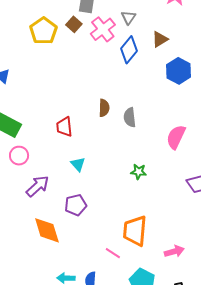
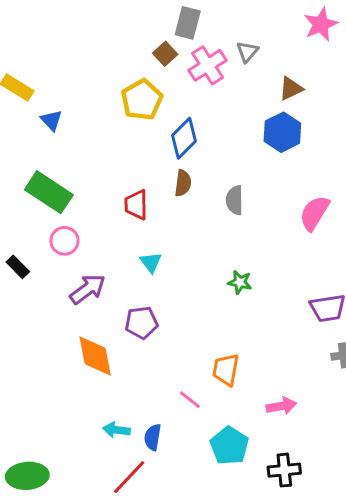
yellow pentagon: (43, 31) -> (142, 100), moved
blue diamond: (129, 50) -> (184, 138), moved
blue hexagon: (179, 71) -> (282, 132), moved
brown semicircle: (104, 108) -> (183, 183), moved
pink semicircle: (176, 137) -> (314, 213), moved
orange trapezoid: (135, 231) -> (226, 370), size x0.7

